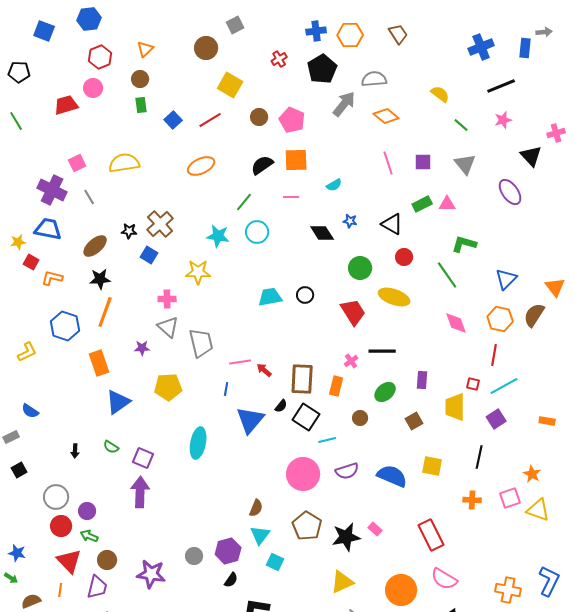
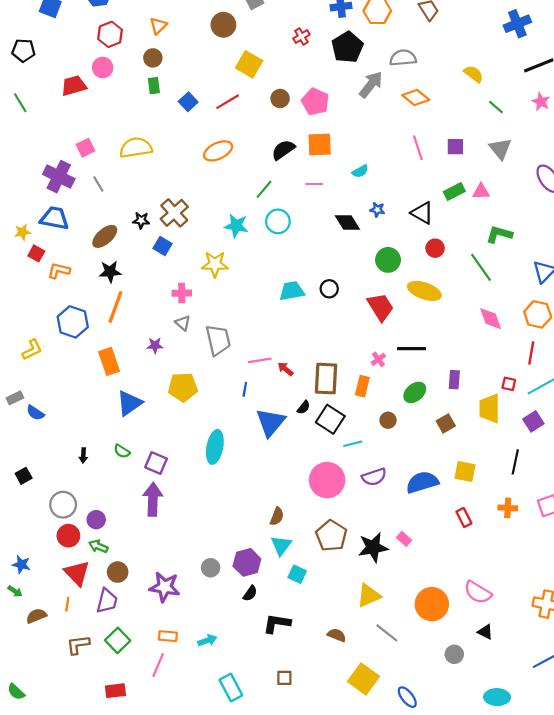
pink star: (503, 120) -> (541, 102), turned -30
gray triangle: (168, 327) -> (183, 323), size x0.7
gray rectangle: (11, 437) -> (15, 398), moved
blue semicircle: (392, 476) -> (422, 482), turned -40
red rectangle: (431, 535) -> (464, 518), moved, size x0.6

